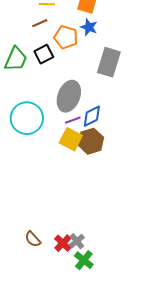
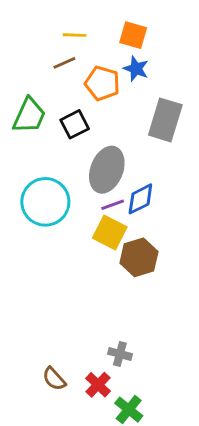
black square: (44, 54) -> (75, 124), moved
brown hexagon: (91, 141) -> (139, 257), moved
gray cross: (77, 241) -> (120, 354), moved, turned -35

